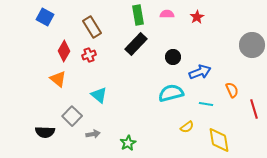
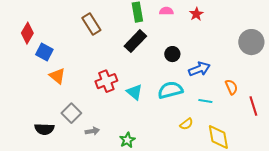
blue square: (45, 17) -> (44, 52), moved
red diamond: (64, 51) -> (27, 33), moved
red cross: (89, 55) -> (106, 81), moved, size x1.5
cyan triangle: (99, 95) -> (134, 92), moved

